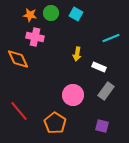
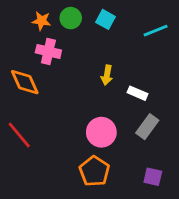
cyan line: (111, 38) -> (156, 31), moved
red line: (19, 111) -> (19, 135), moved
orange pentagon: (55, 123) -> (94, 171), moved
purple square: (102, 126) -> (153, 177), moved

